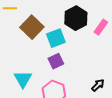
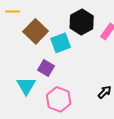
purple square: (56, 61) -> (46, 68), moved, turned -35

